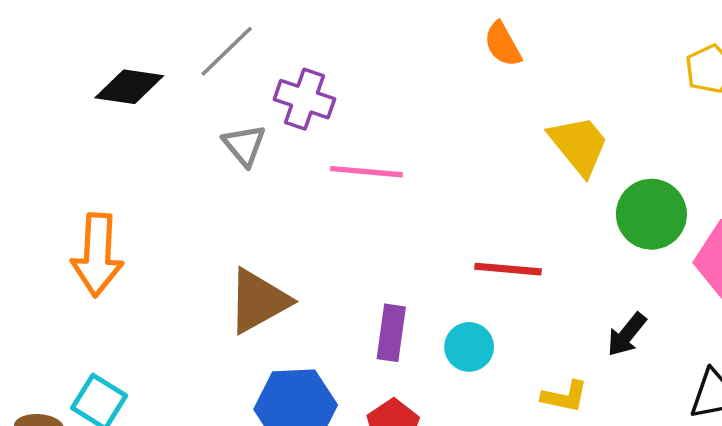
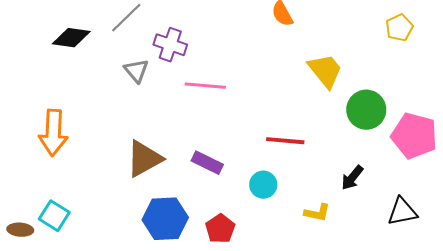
purple rectangle: (391, 333) -> (207, 163), moved, turned -72

